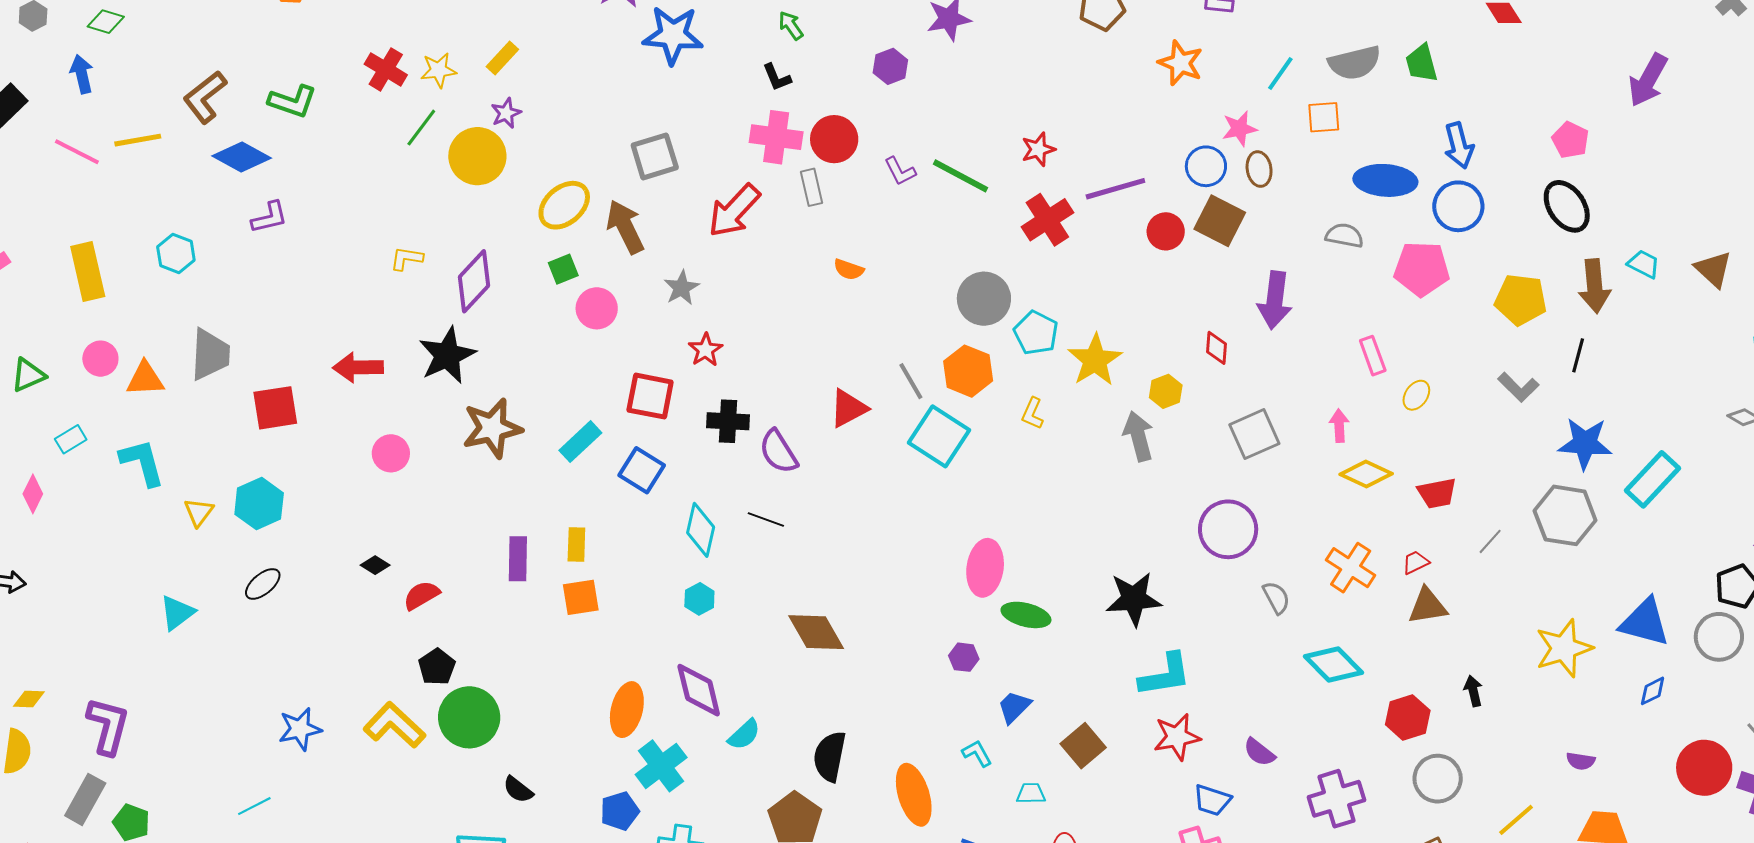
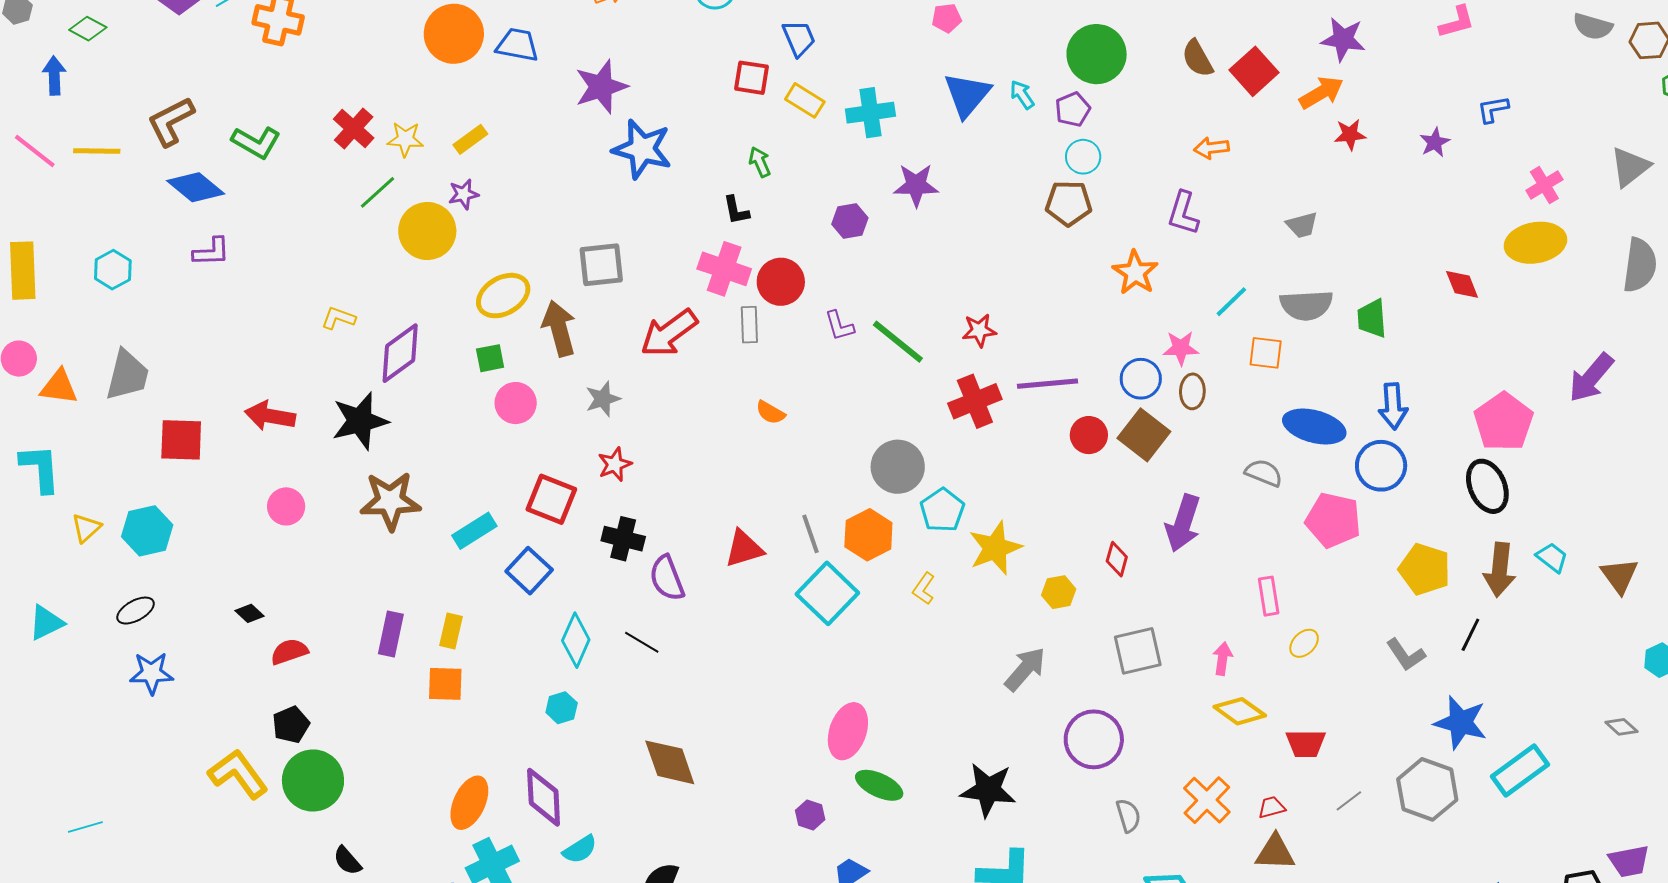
pink pentagon: (1570, 140) -> (1504, 422), size x1.6
gray arrow: (1138, 436) -> (1025, 669), moved, turned 45
blue star: (300, 729) -> (151, 673), moved

